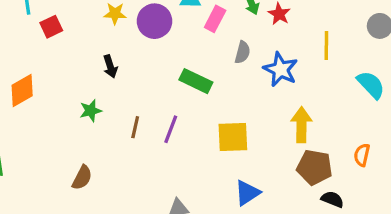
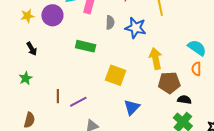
cyan semicircle: (371, 85) -> (197, 48), moved
brown line: (135, 127) -> (58, 96), moved
purple line: (171, 129) -> (78, 102), moved, turned 54
yellow square: (233, 137) -> (116, 75), turned 35

